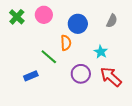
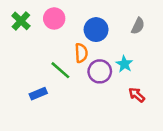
purple circle: (81, 74) -> (100, 71), moved
red arrow: (111, 77) -> (137, 95), size x0.6

